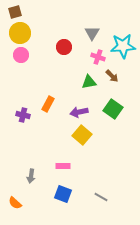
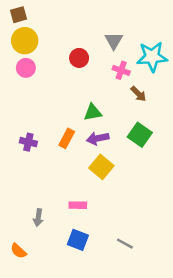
green triangle: (89, 82) -> (93, 112), moved
orange rectangle: (48, 104) -> (67, 138), moved

